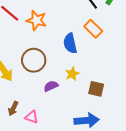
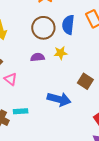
brown circle: (34, 60) -> (43, 28), moved
brown square: (96, 89) -> (85, 81), moved

